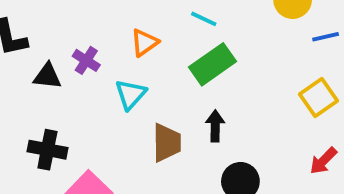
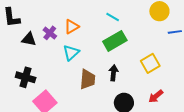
orange triangle: (144, 43) -> (72, 27), moved
yellow square: (319, 97) -> (150, 63), moved
red arrow: (323, 161) -> (156, 96), moved

